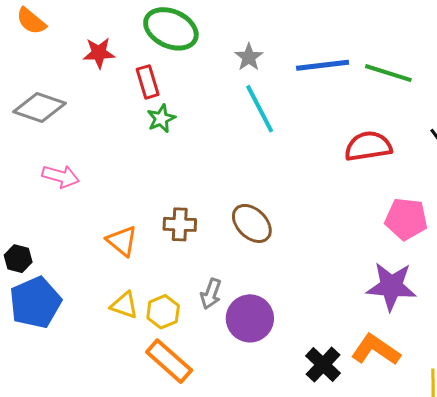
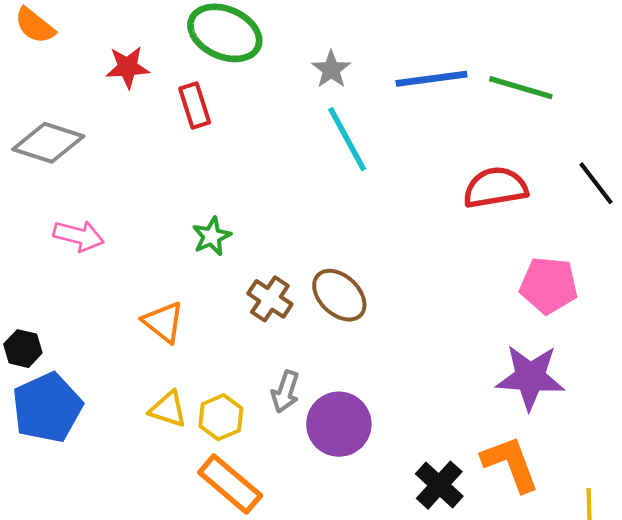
green star: (161, 119) -> (212, 236), moved
brown cross: (180, 224) -> (270, 299), moved, turned 32
orange L-shape: (376, 350) -> (510, 464), turned 36

